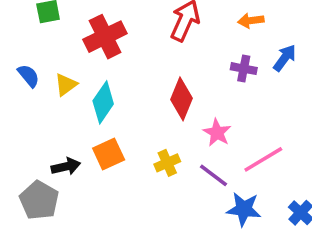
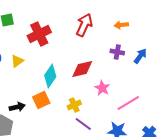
blue arrow: (285, 58) -> (140, 56), moved
red diamond: (181, 99) -> (82, 69), turned 55
cyan diamond: (103, 102) -> (50, 76), moved
purple line: (214, 175) -> (83, 124), moved

